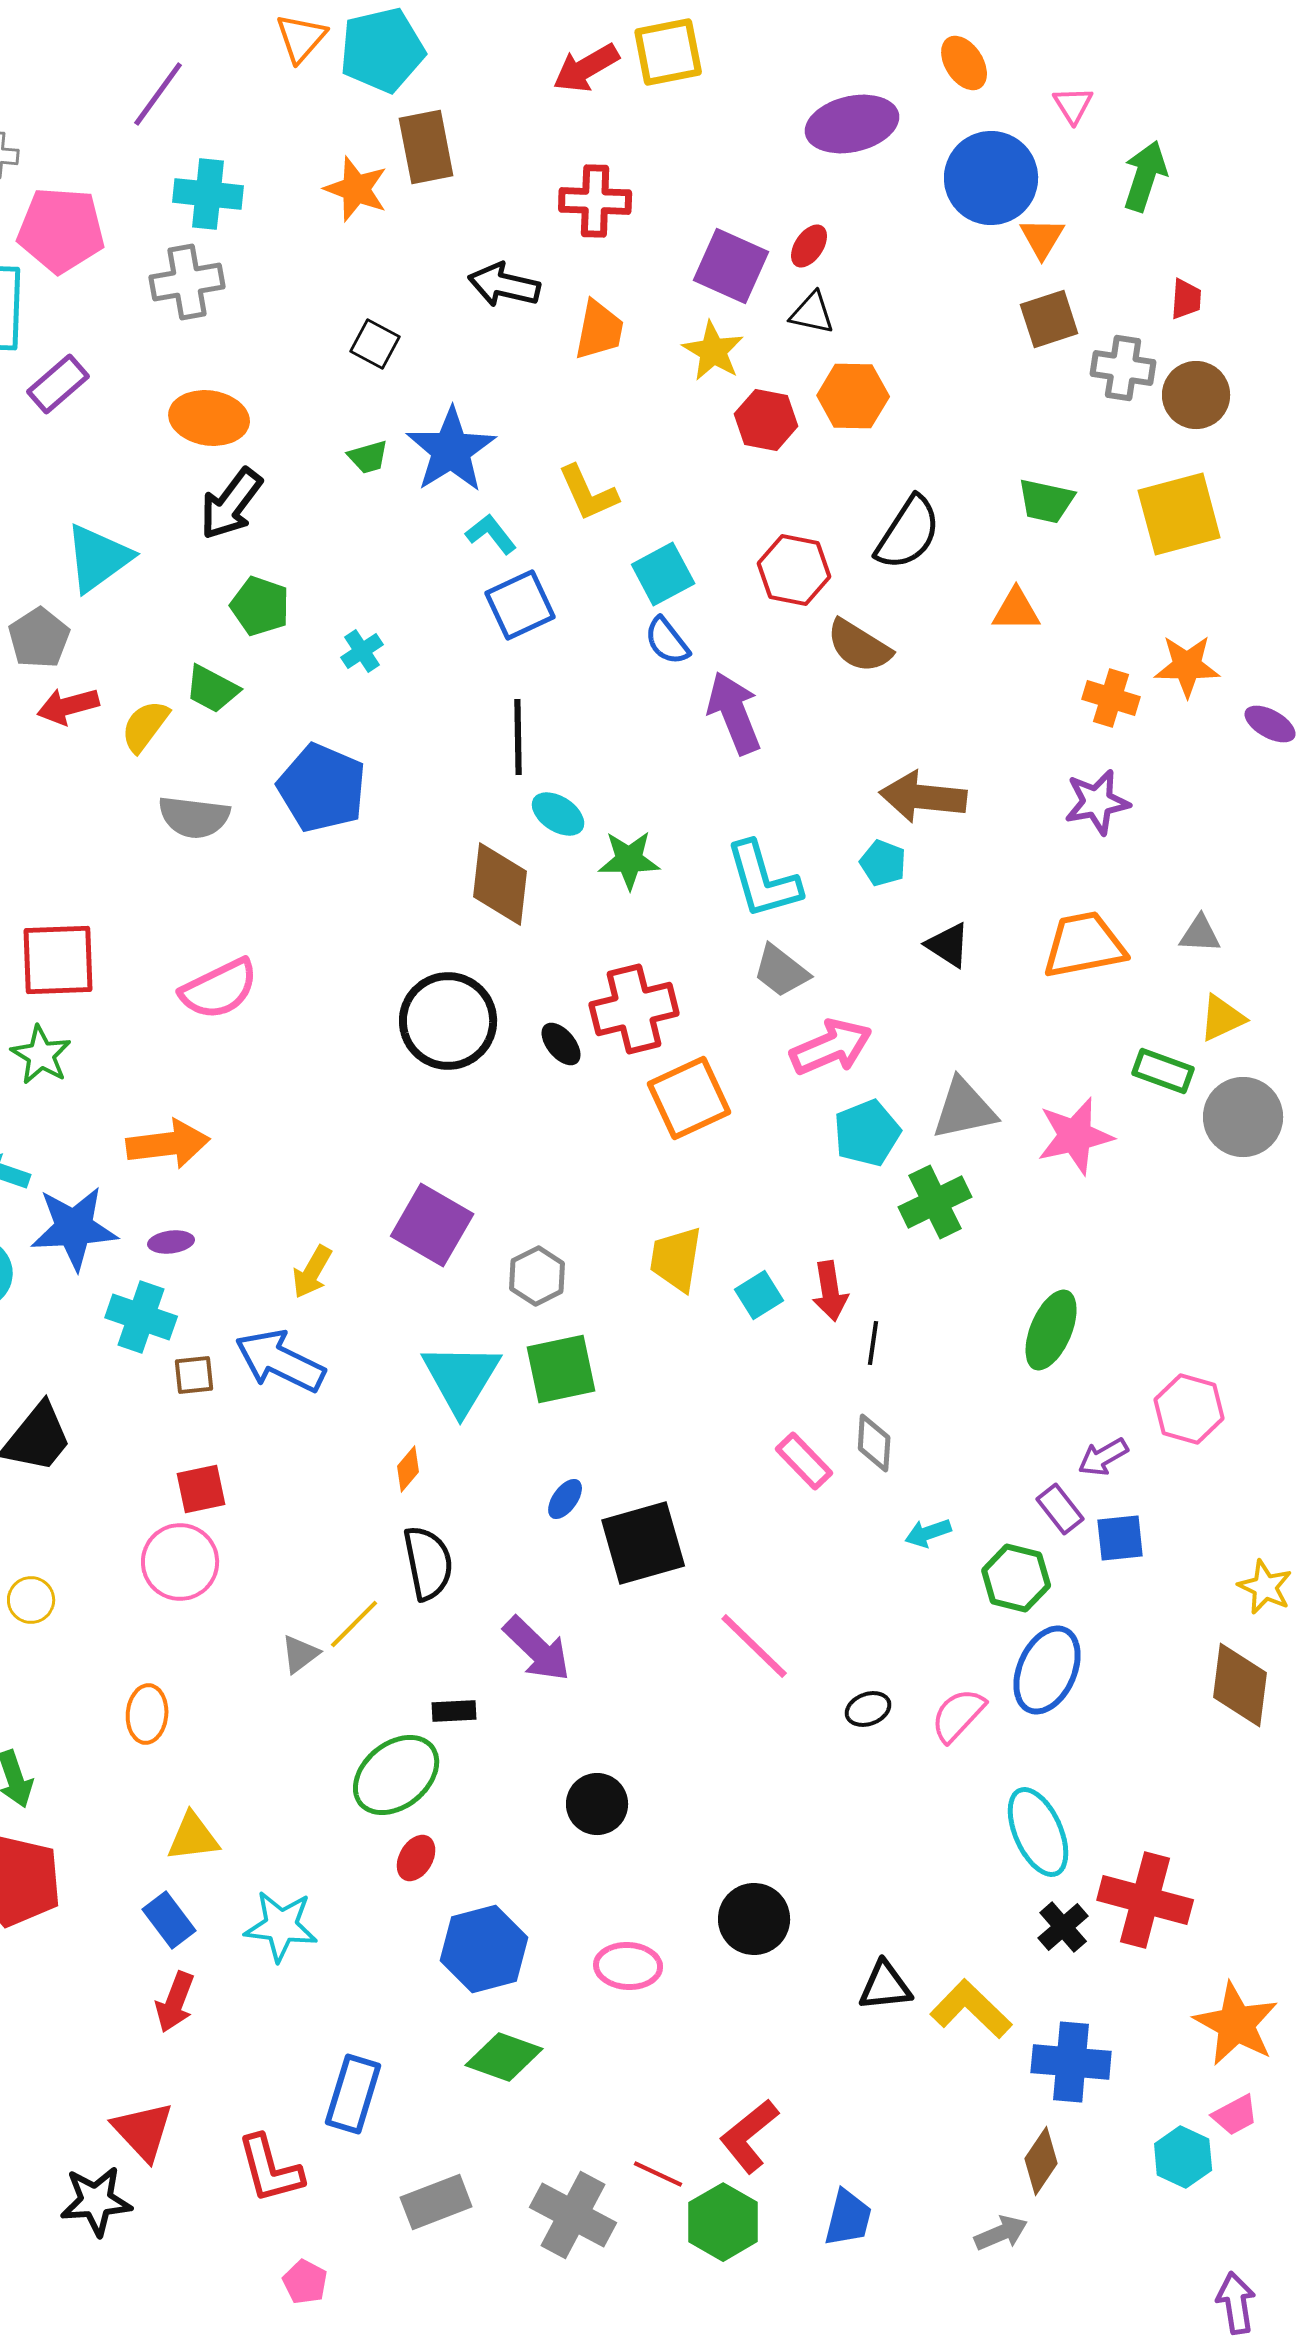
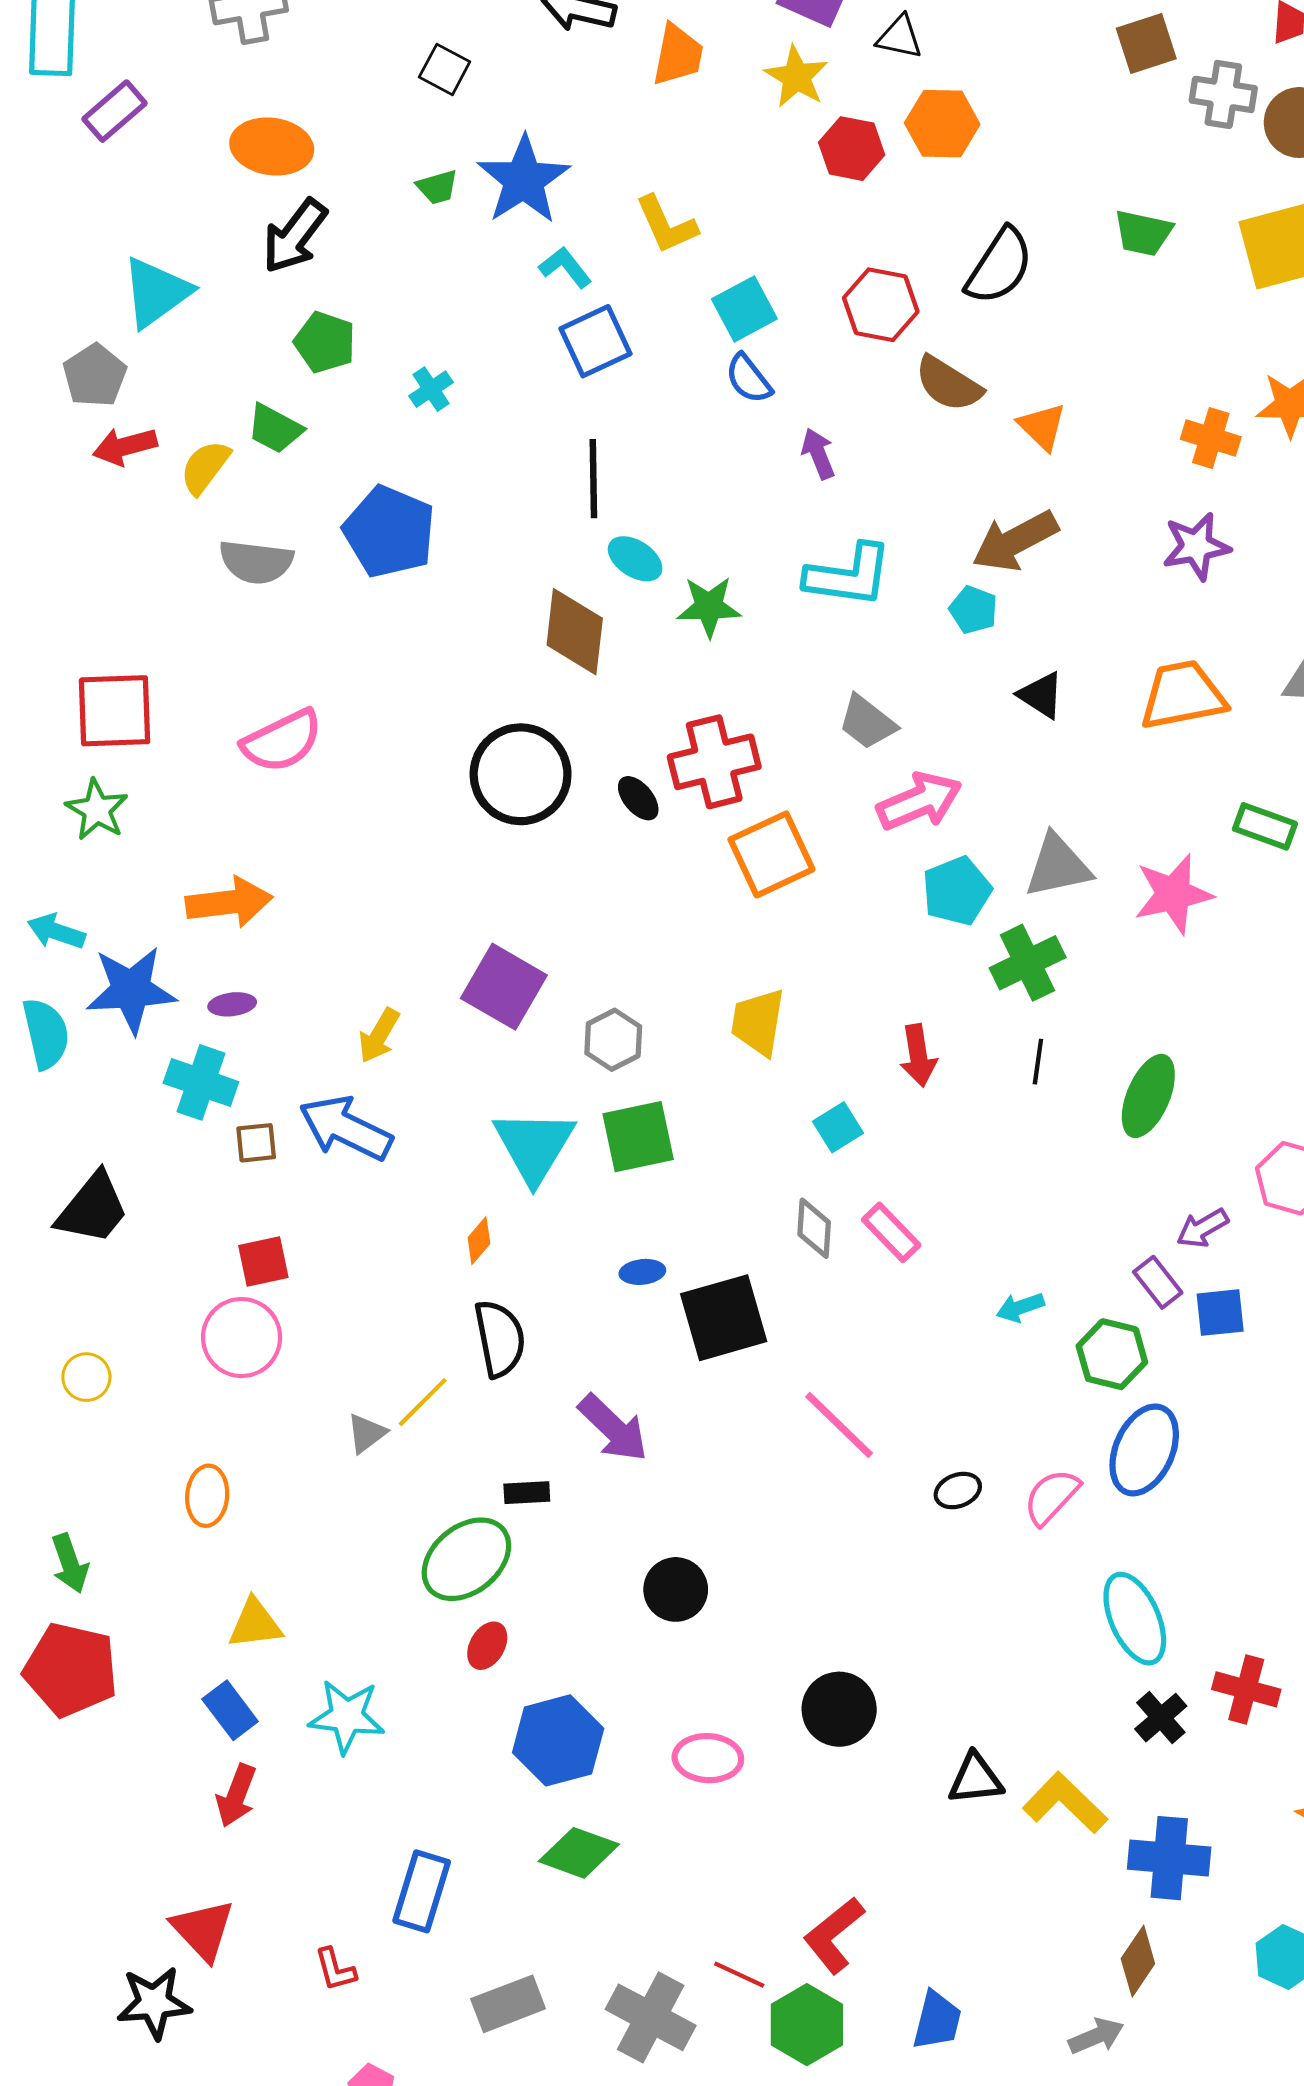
orange triangle: (1016, 610) -> (1042, 427), moved, turned 44
purple arrow: (734, 713) -> (818, 454), size x0.6
brown arrow: (923, 797) -> (1015, 541), turned -34
cyan L-shape: (763, 880) -> (848, 575), moved, turned -66
cyan square: (759, 1295) -> (838, 1127), moved
black line: (873, 1343) -> (1038, 1062), moved
gray diamond: (874, 1443) -> (814, 1228), moved
blue ellipse: (565, 1499) -> (642, 1272), turned 48
red cross: (1145, 1900) -> (1246, 1689), size x0.7
red L-shape: (270, 2169) -> (335, 1969), size x0.6

